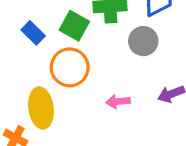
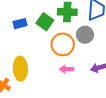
blue rectangle: (33, 33) -> (20, 24), turned -64
orange circle: (70, 67) -> (63, 44), moved

